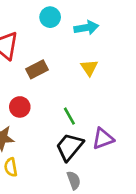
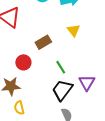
brown rectangle: (37, 69) -> (43, 42), moved
purple triangle: (103, 139) -> (87, 83), turned -36

